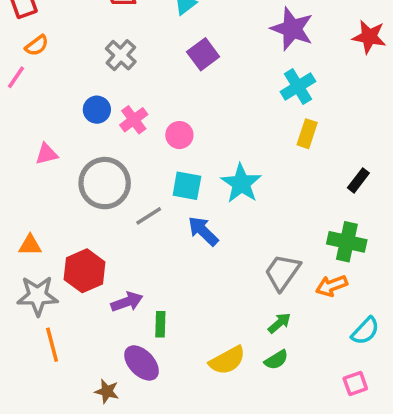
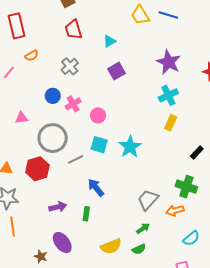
orange semicircle: (37, 45) -> (32, 56), moved
blue arrow: (203, 231) -> (96, 188), moved
red hexagon: (85, 271) -> (37, 169), moved
green rectangle: (160, 324) -> (86, 214), moved

